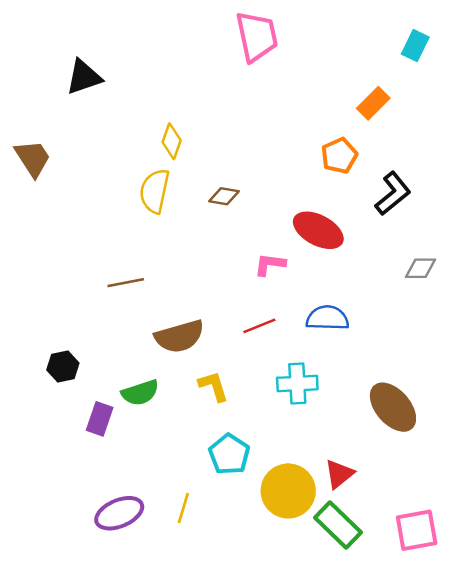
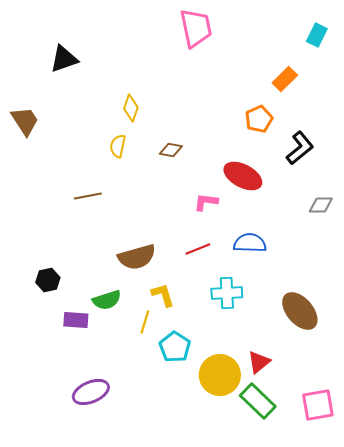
yellow semicircle: (155, 191) -> (118, 146), size x0.7
brown line: (126, 283) -> (88, 196), moved
purple rectangle: (100, 419) -> (76, 320), turned 75
yellow line: (183, 508) -> (145, 322), moved

